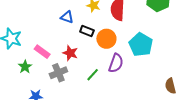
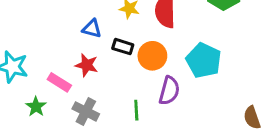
red star: (70, 53) -> (87, 65), moved
gray cross: (58, 73) -> (86, 111), turned -36
green line: (93, 75) -> (136, 110), turned -40

